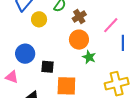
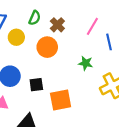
orange circle: (79, 40) -> (47, 47), moved
green star: (89, 57) -> (86, 63), moved

